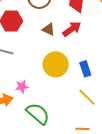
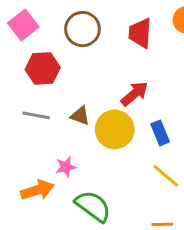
brown triangle: (49, 29) -> (80, 116), moved
red arrow: (72, 29) -> (134, 94), moved

